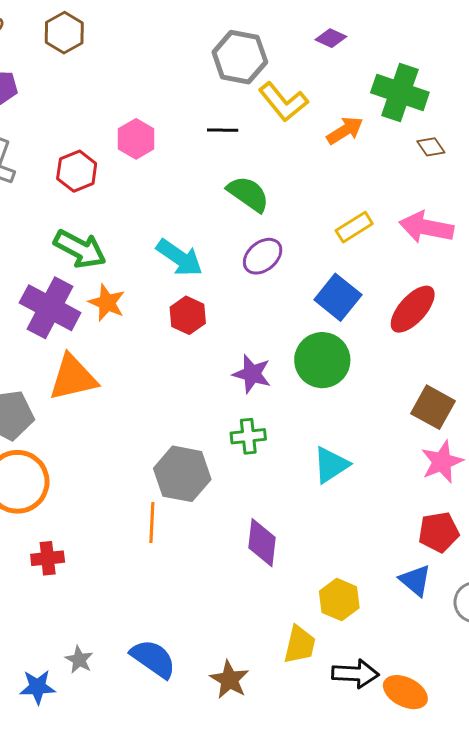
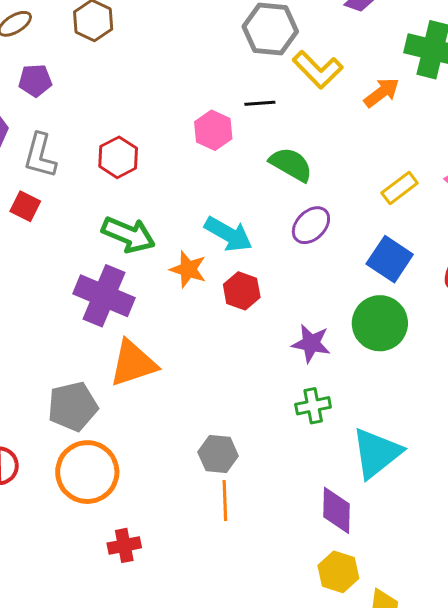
pink hexagon: (136, 139) -> (213, 130), moved
orange star: (107, 303) -> (188, 269), moved
cyan triangle: (331, 465) -> (377, 453), moved, size x1.4
gray hexagon: (182, 474) -> (218, 454), moved, size x0.7
yellow hexagon: (339, 600) -> (338, 572), moved

